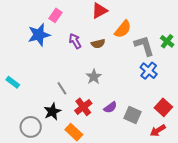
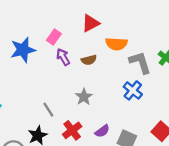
pink rectangle: (56, 15) -> (54, 37), moved
orange semicircle: (123, 29) -> (116, 44), turned 54
blue cross: (149, 71) -> (133, 90), moved

